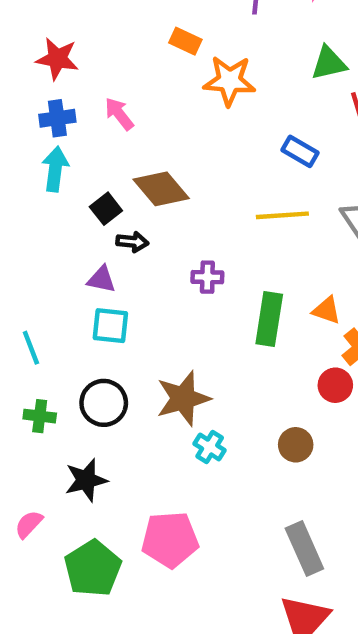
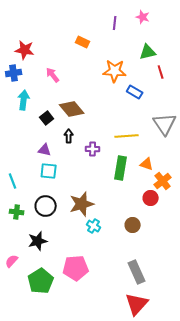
orange star: (229, 81) -> (115, 71), moved
blue cross: (57, 118) -> (14, 73), moved
yellow line: (282, 215) -> (127, 136), moved
black arrow: (132, 242) -> (69, 136), moved, turned -96

